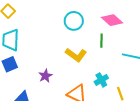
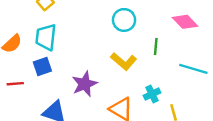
pink diamond: (112, 20) -> (185, 22), moved
purple star: (45, 76) -> (85, 84), size x1.5

